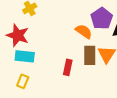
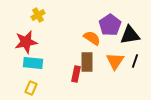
red star: (18, 35) -> (26, 42), turned -30
brown rectangle: (90, 55) -> (87, 62), moved

